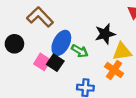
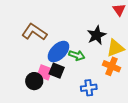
blue ellipse: (61, 43) -> (58, 52), turned 30
black circle: (14, 44) -> (34, 81), moved

